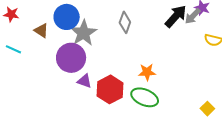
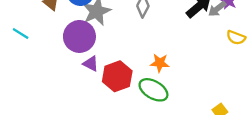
cyan line: (13, 49) -> (21, 33), moved

